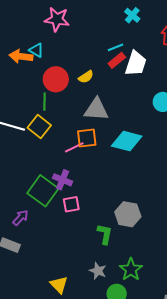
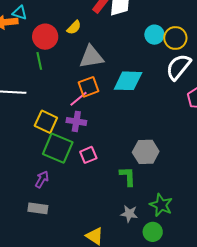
yellow square: (39, 126) -> (46, 122), moved
purple cross: (63, 180) -> (76, 121), moved

